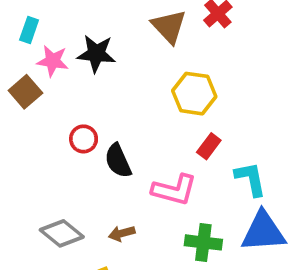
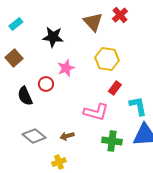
cyan rectangle: (29, 30) -> (16, 24), turned 32
pink star: (53, 61) -> (66, 68), moved, turned -30
black semicircle: (118, 161) -> (25, 96), moved

